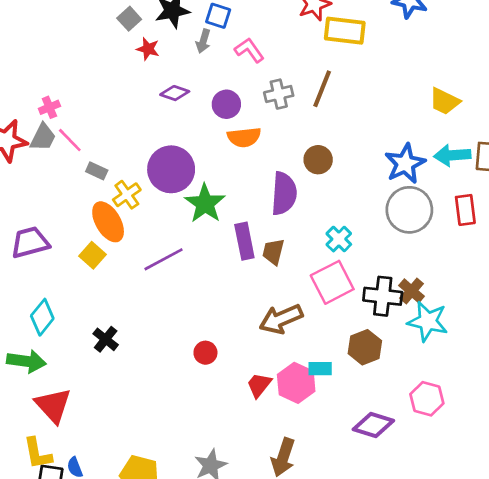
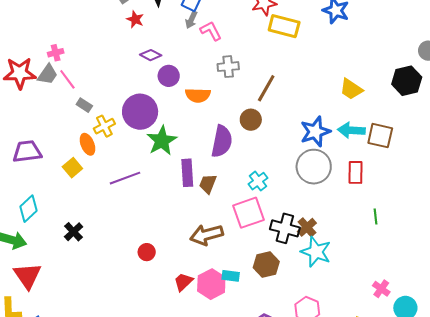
gray arrow: (203, 41) -> (191, 20), moved
brown line: (322, 89) -> (266, 88), moved
purple circle: (226, 104) -> (169, 76), moved
orange ellipse: (108, 222) -> (87, 144), size x0.7

